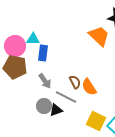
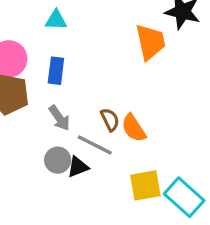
orange trapezoid: (99, 36) -> (150, 42), turned 35
cyan triangle: (33, 39) -> (56, 20), moved
yellow square: (96, 121) -> (145, 185), turned -36

